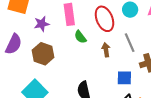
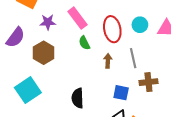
pink rectangle: (69, 14) -> (77, 18), turned -40

